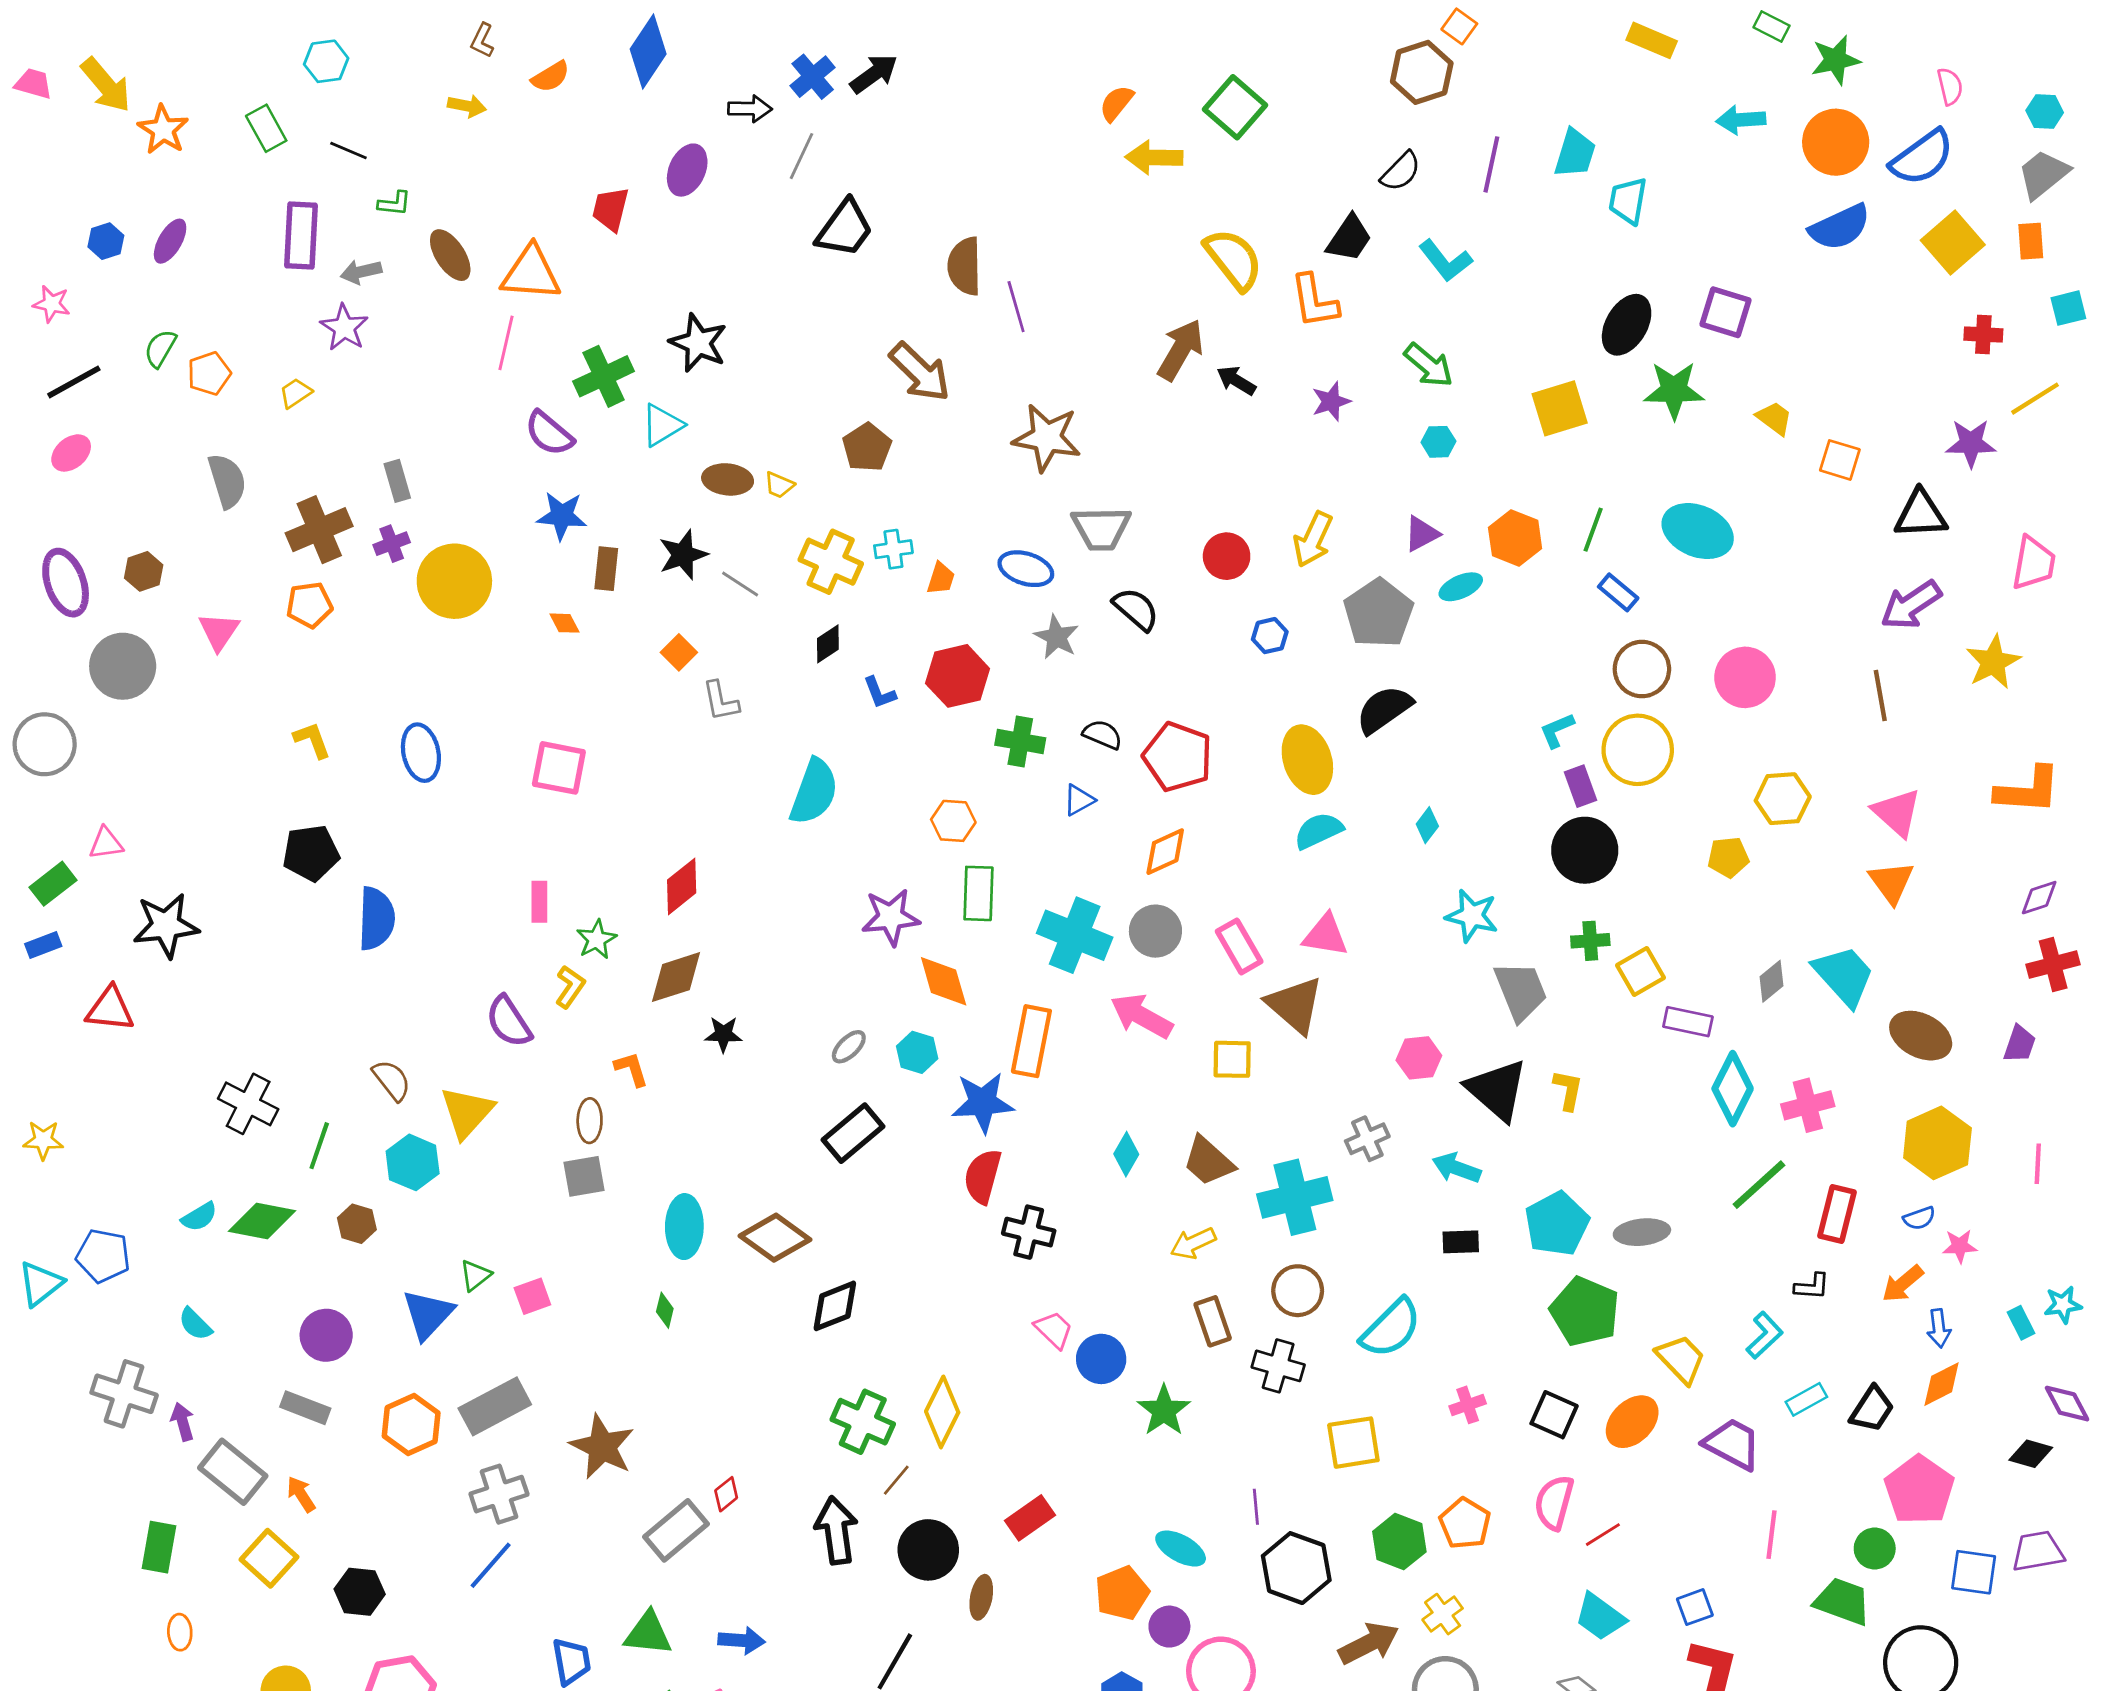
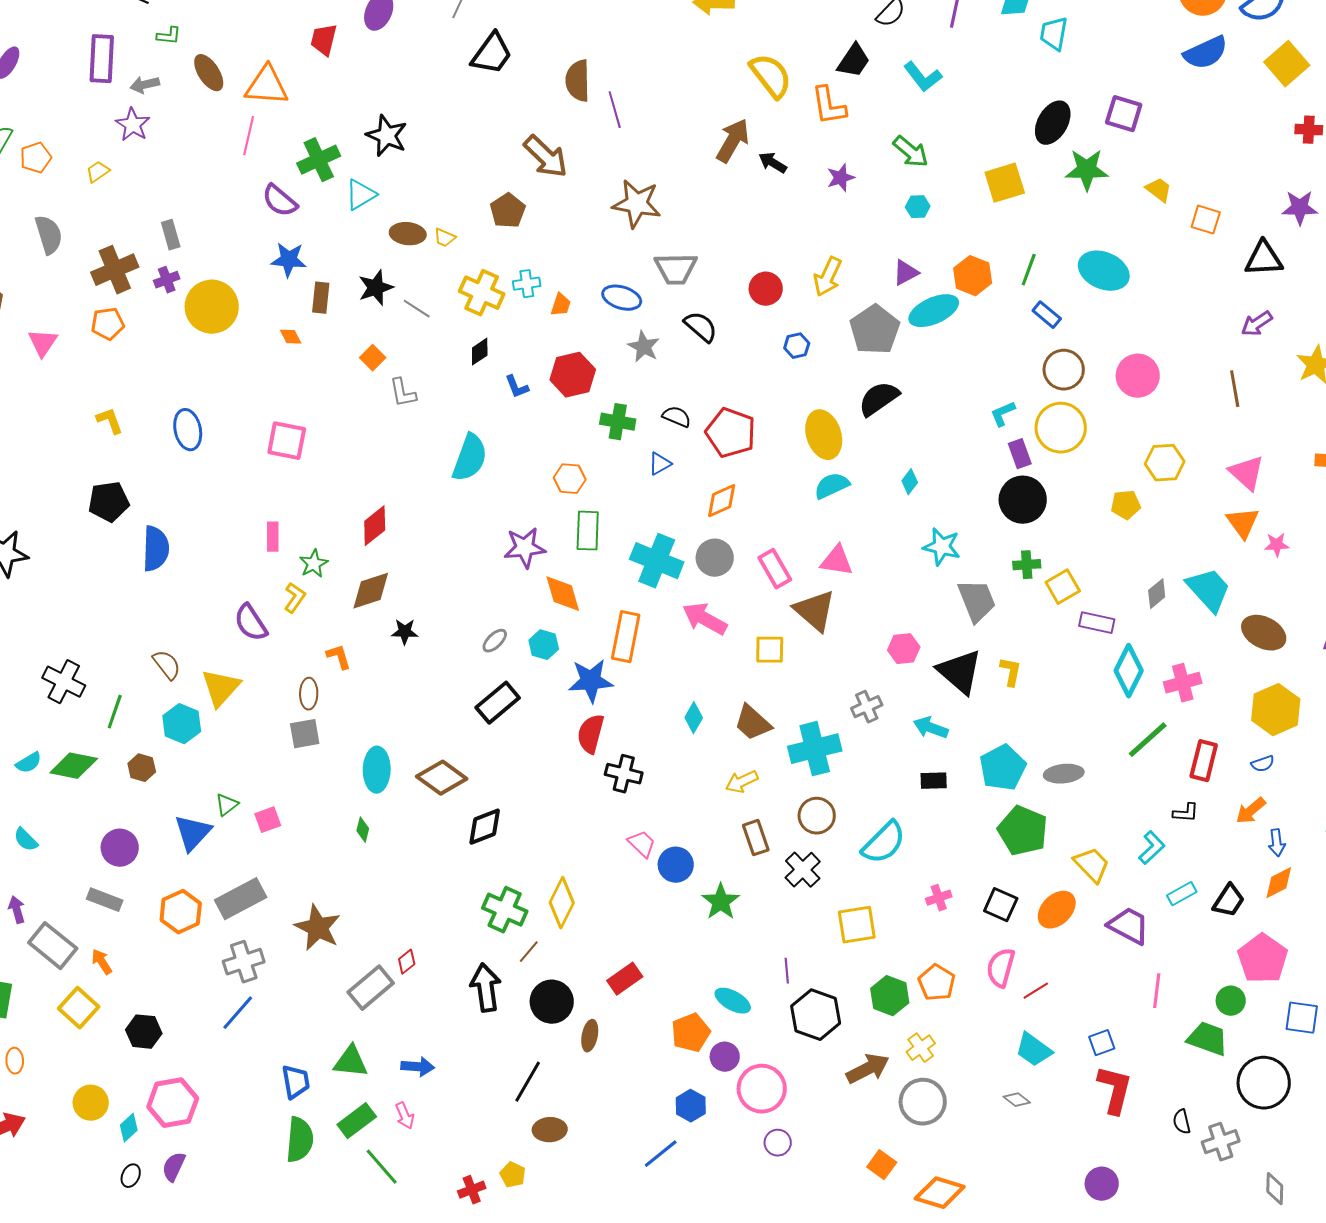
cyan ellipse: (1461, 587) -> (934, 311), size x1.6
purple arrow: (1911, 605) -> (1257, 324), size x0.7
pink star: (1960, 1246) -> (1277, 545), moved
black cross: (1278, 1366) -> (803, 870), turned 30

